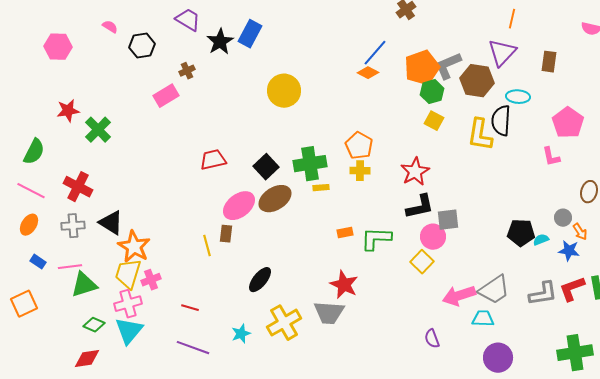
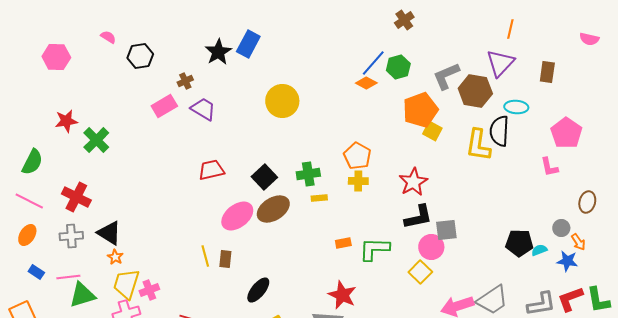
purple trapezoid: (188, 20) -> (203, 109), moved
orange pentagon: (422, 68) -> (420, 110), moved
green hexagon: (432, 92) -> (398, 67), moved
green cross: (310, 164) -> (308, 174), size x0.7
brown rectangle: (226, 234) -> (225, 259), moved
orange star: (134, 247) -> (115, 257), moved, size x0.5

